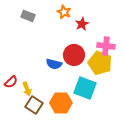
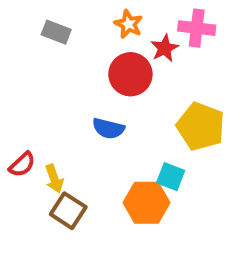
pink cross: (106, 46) -> (197, 28), moved
red circle: (74, 55) -> (130, 74), moved
cyan square: (85, 88) -> (171, 177), size x0.6
orange hexagon: (61, 103) -> (147, 203), moved

